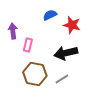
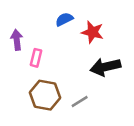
black arrow: (66, 53) -> (105, 67), moved

